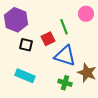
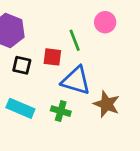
red square: (48, 39) -> (52, 57), turned 32
green cross: (65, 83) -> (61, 111), moved

